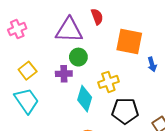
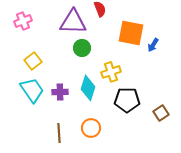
blue arrow: (152, 64) -> (153, 45), moved, turned 48
purple cross: (64, 74) -> (60, 92), moved

